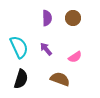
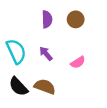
black semicircle: (21, 79) -> (18, 87), turned 120
brown semicircle: (60, 79) -> (45, 87), moved

